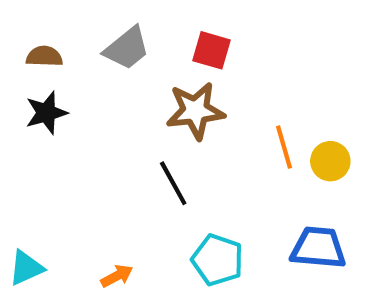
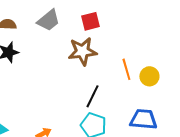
red square: (211, 50) -> (90, 21), turned -30
black line: (173, 183) -> (92, 96), moved, turned 55

